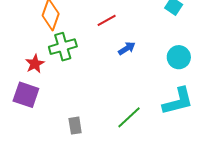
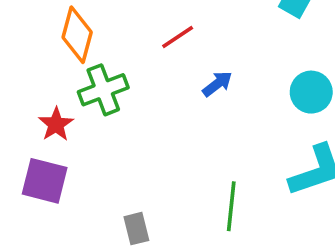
green line: (129, 117) -> (231, 206), turned -36

